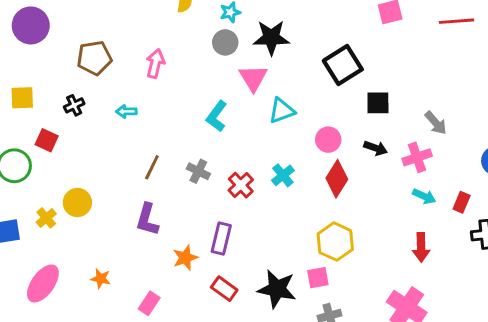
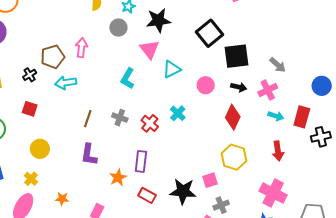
gray circle: (225, 42) -> (118, 28), moved
brown pentagon: (94, 58) -> (53, 57), moved
black square: (378, 103) -> (237, 56), size x1.5
black cross: (74, 105) -> (30, 75), moved
cyan arrow: (126, 111) -> (66, 83), size x1.5
red square: (47, 140) -> (30, 109), moved
red diamond: (337, 179) -> (233, 117), moved
red rectangle: (462, 202) -> (302, 117), size x1.5
yellow cross: (46, 218) -> (31, 179), moved
yellow hexagon: (335, 242) -> (234, 157), moved

